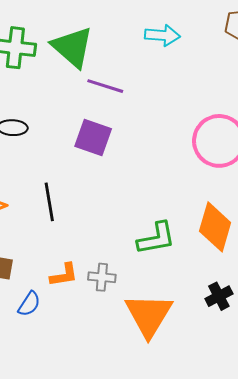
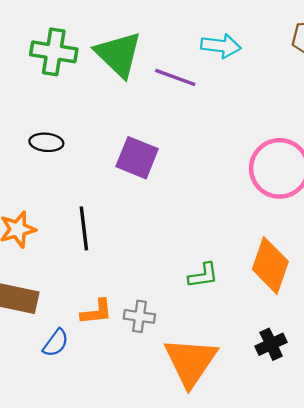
purple line: (105, 86) -> (175, 77), moved
green L-shape: (156, 238) -> (203, 275), size x0.7

